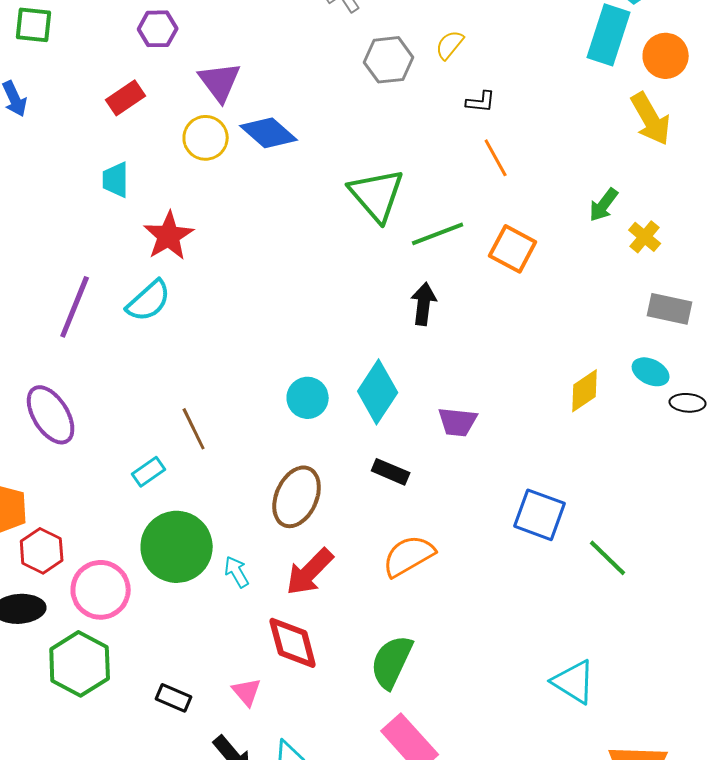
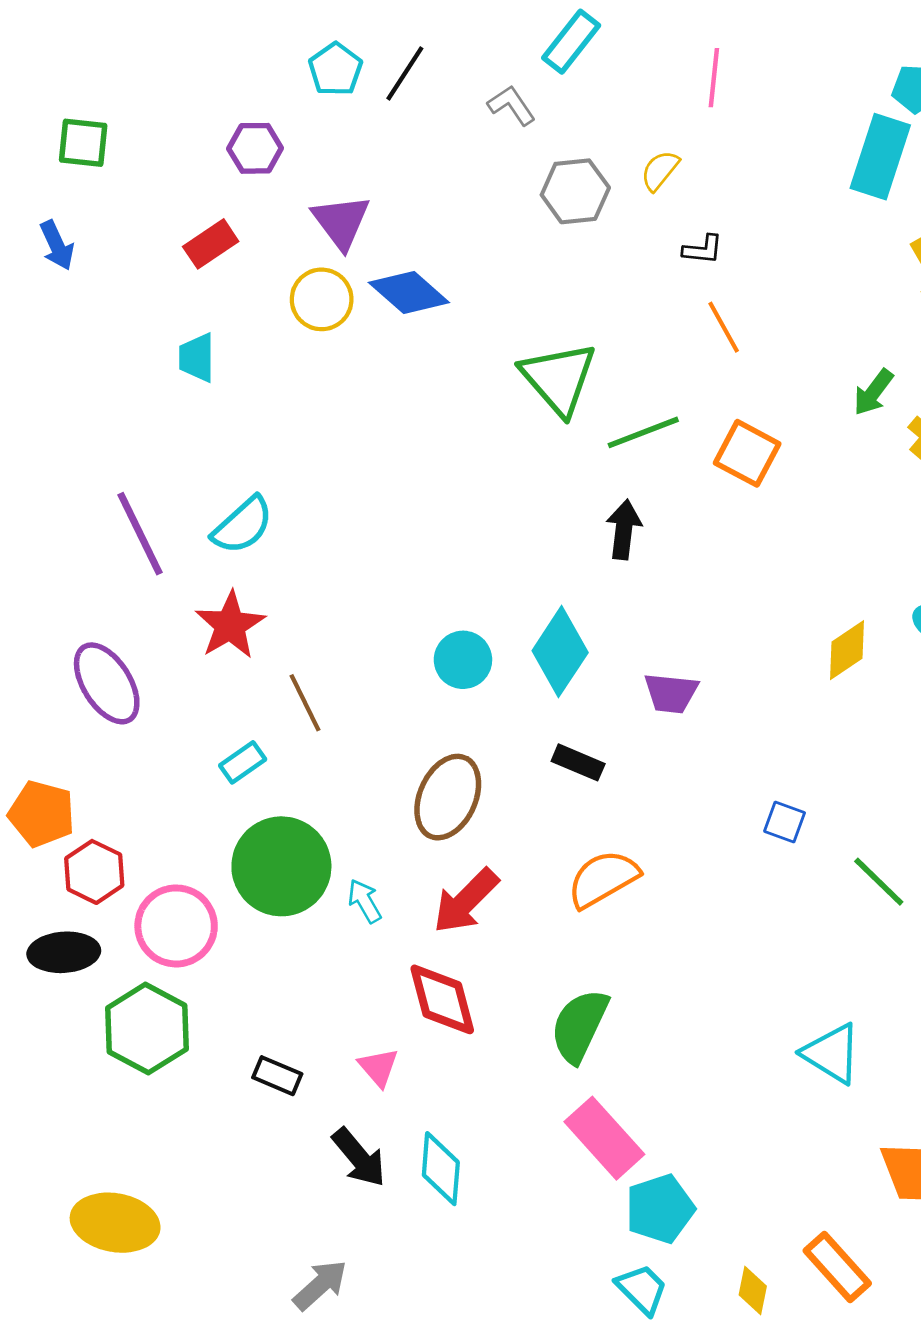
red star: (169, 236) -> (230, 625), moved
purple line: (75, 307) -> (140, 534), turned -48
blue square: (540, 515) -> (785, 822), size x0.6

